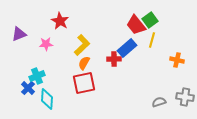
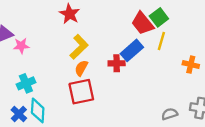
red star: (60, 21) -> (70, 14), moved
pink star: (46, 44) -> (21, 46), moved
blue cross: (28, 88) -> (19, 114), moved

